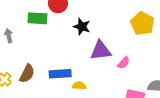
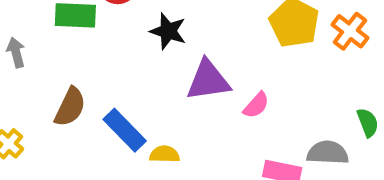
brown semicircle: (27, 74) -> (70, 107), moved
blue rectangle: (60, 74) -> (125, 130), turned 50

